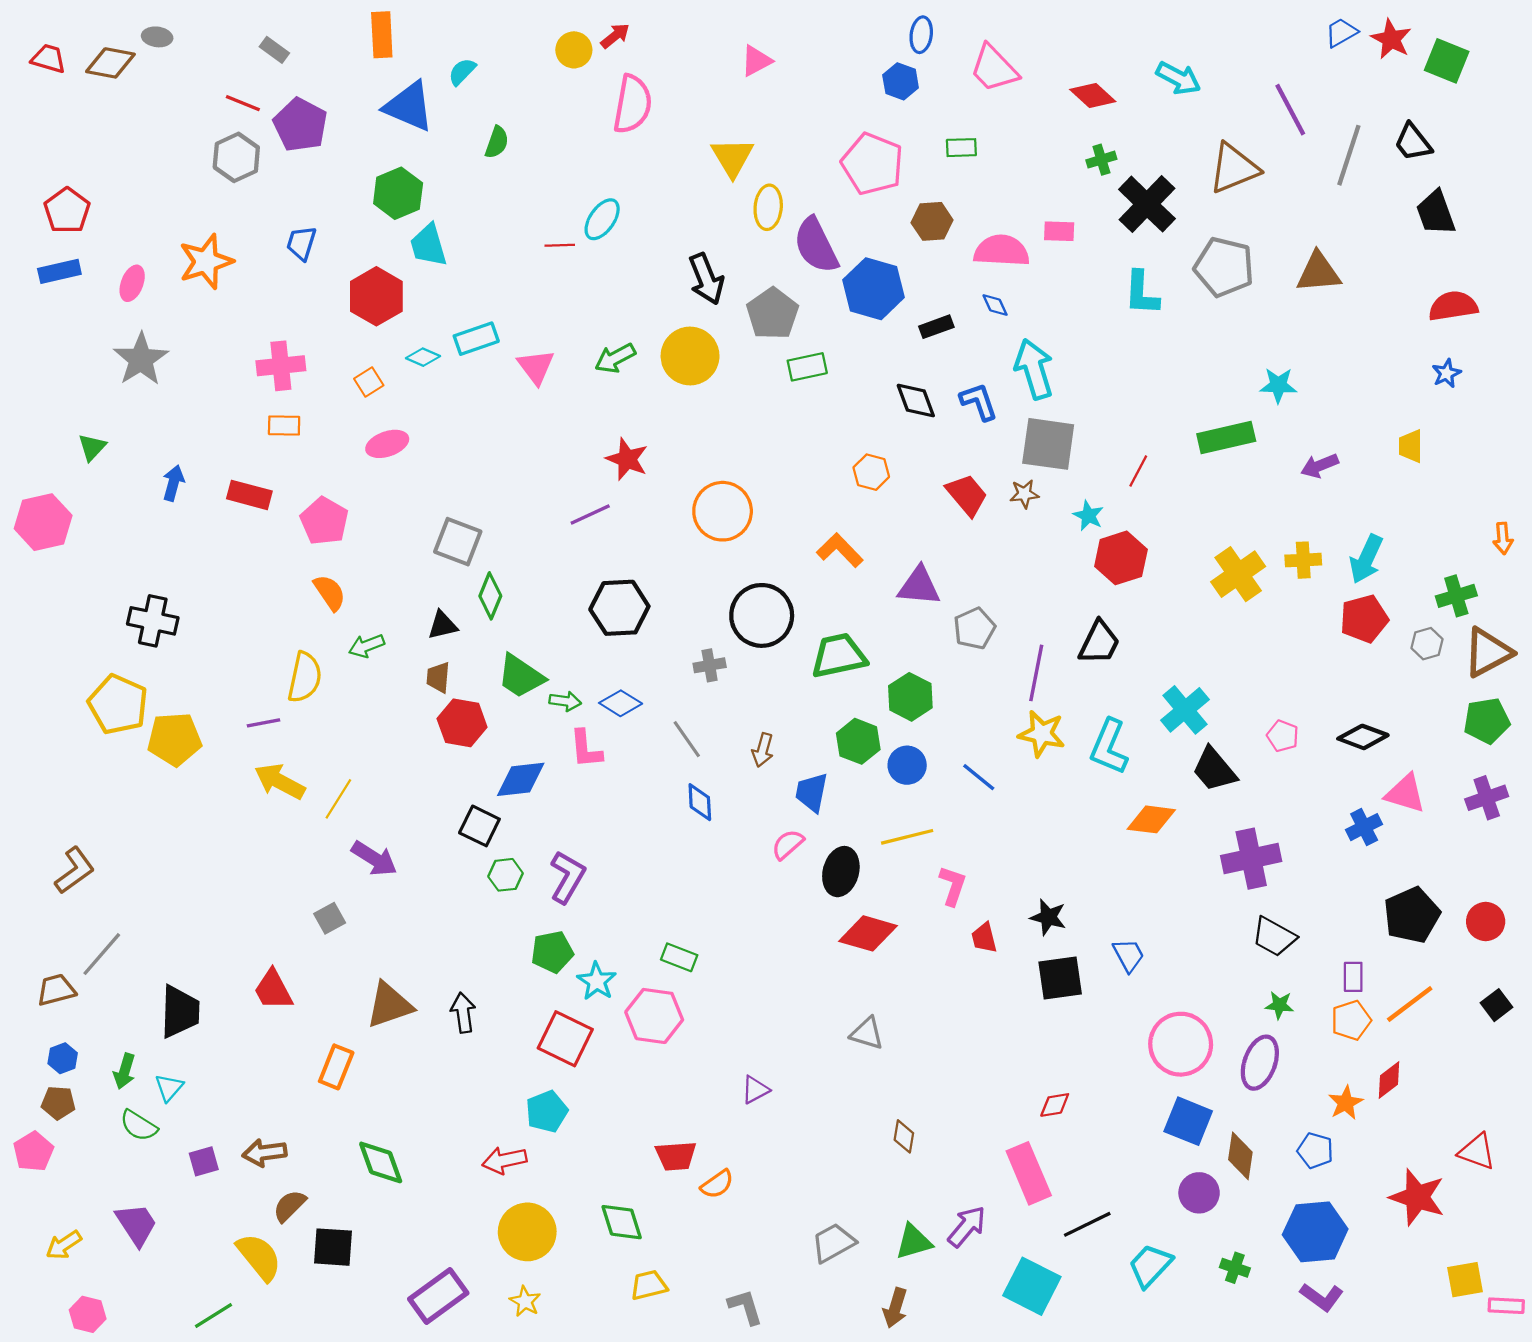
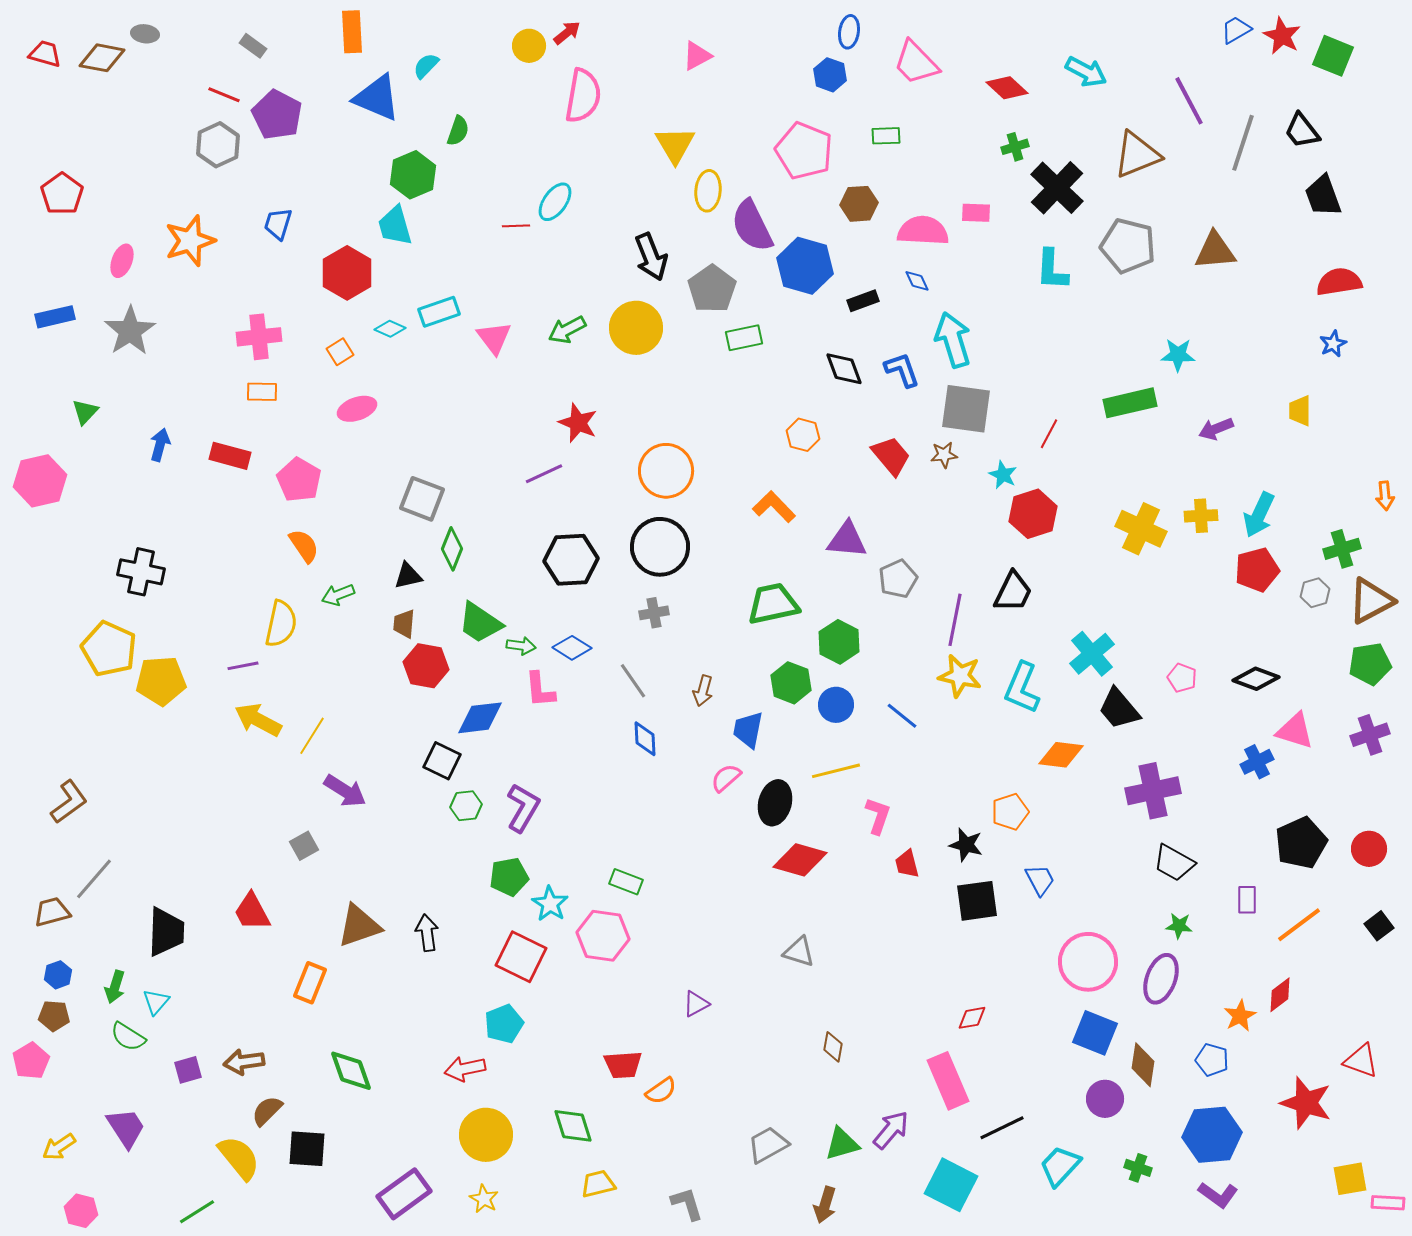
green hexagon: (398, 193) -> (413, 175), moved
blue rectangle: (59, 271) -> (55, 317), moved
yellow cross: (1238, 574) -> (1141, 529), turned -30
black circle: (762, 615) -> (660, 547), moved
orange pentagon: (1351, 1020) -> (1010, 812), moved

